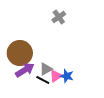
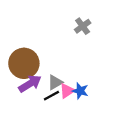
gray cross: (59, 17) -> (83, 26), moved
black line: (43, 80) -> (51, 96), turned -56

